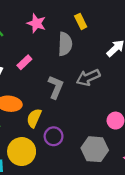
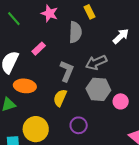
yellow semicircle: (34, 118) -> (60, 98), moved
purple circle: (54, 136) -> (79, 125), moved
gray hexagon: (95, 149) -> (98, 89), moved

